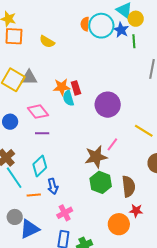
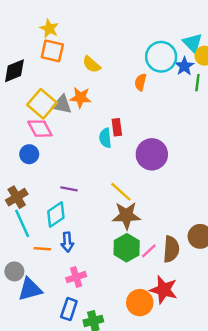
orange semicircle: (85, 24) -> (140, 82), moved
orange star: (62, 87) -> (81, 98), moved
pink diamond: (38, 112) -> (40, 129), moved
yellow line: (144, 131) -> (121, 192), moved
purple line: (42, 133) -> (69, 189), moved
pink line: (112, 144) -> (149, 251), moved
brown semicircle: (129, 186) -> (171, 249), moved
red star: (136, 211) -> (164, 290), size x1.6

